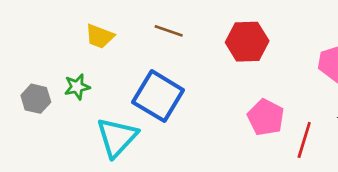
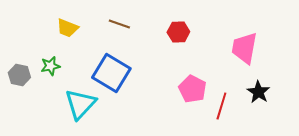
red hexagon: (247, 42) -> (178, 32), size x0.7

